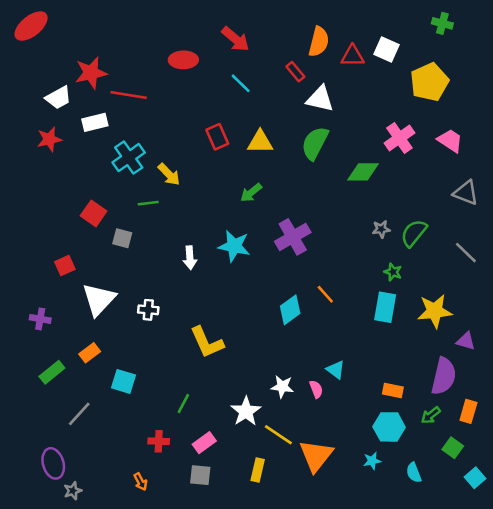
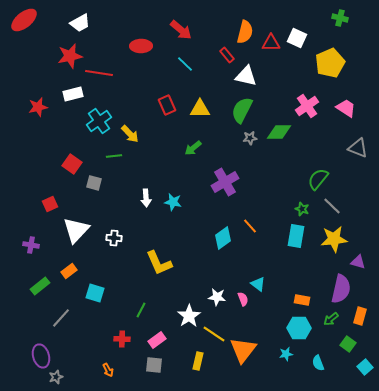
white trapezoid: (58, 98) -> (80, 23), moved
gray star: (381, 229) -> (250, 138), moved
cyan star: (234, 246) -> (173, 202), moved, size x0.7
gray line: (466, 253) -> (332, 206), moved

